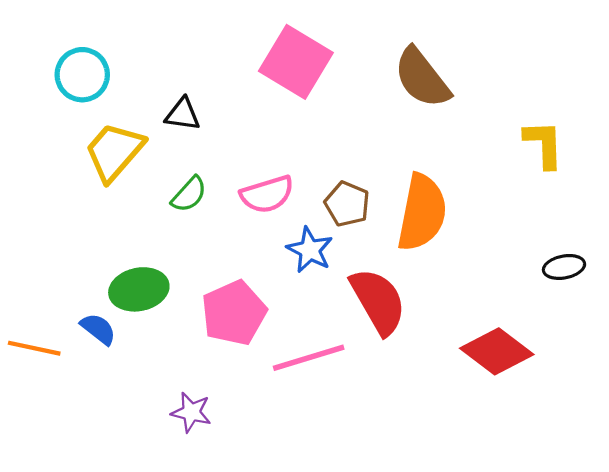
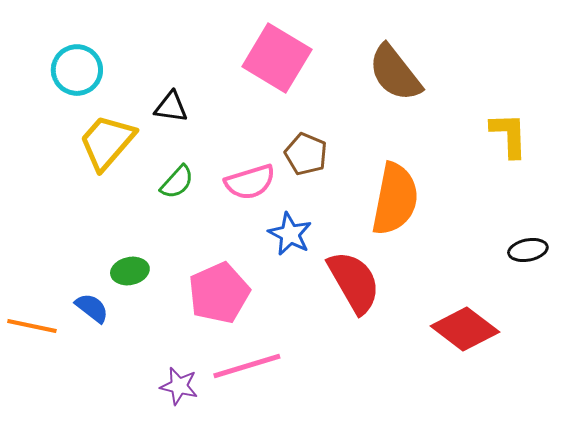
brown pentagon: (347, 204) -> (306, 154), moved
green ellipse: (139, 289) -> (130, 271), size x0.7
pink line: (309, 358) -> (247, 366), moved

